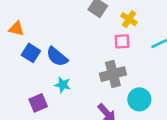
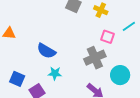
pink square: (122, 41) -> (108, 37), moved, turned 32
blue square: (31, 53) -> (17, 79), moved

